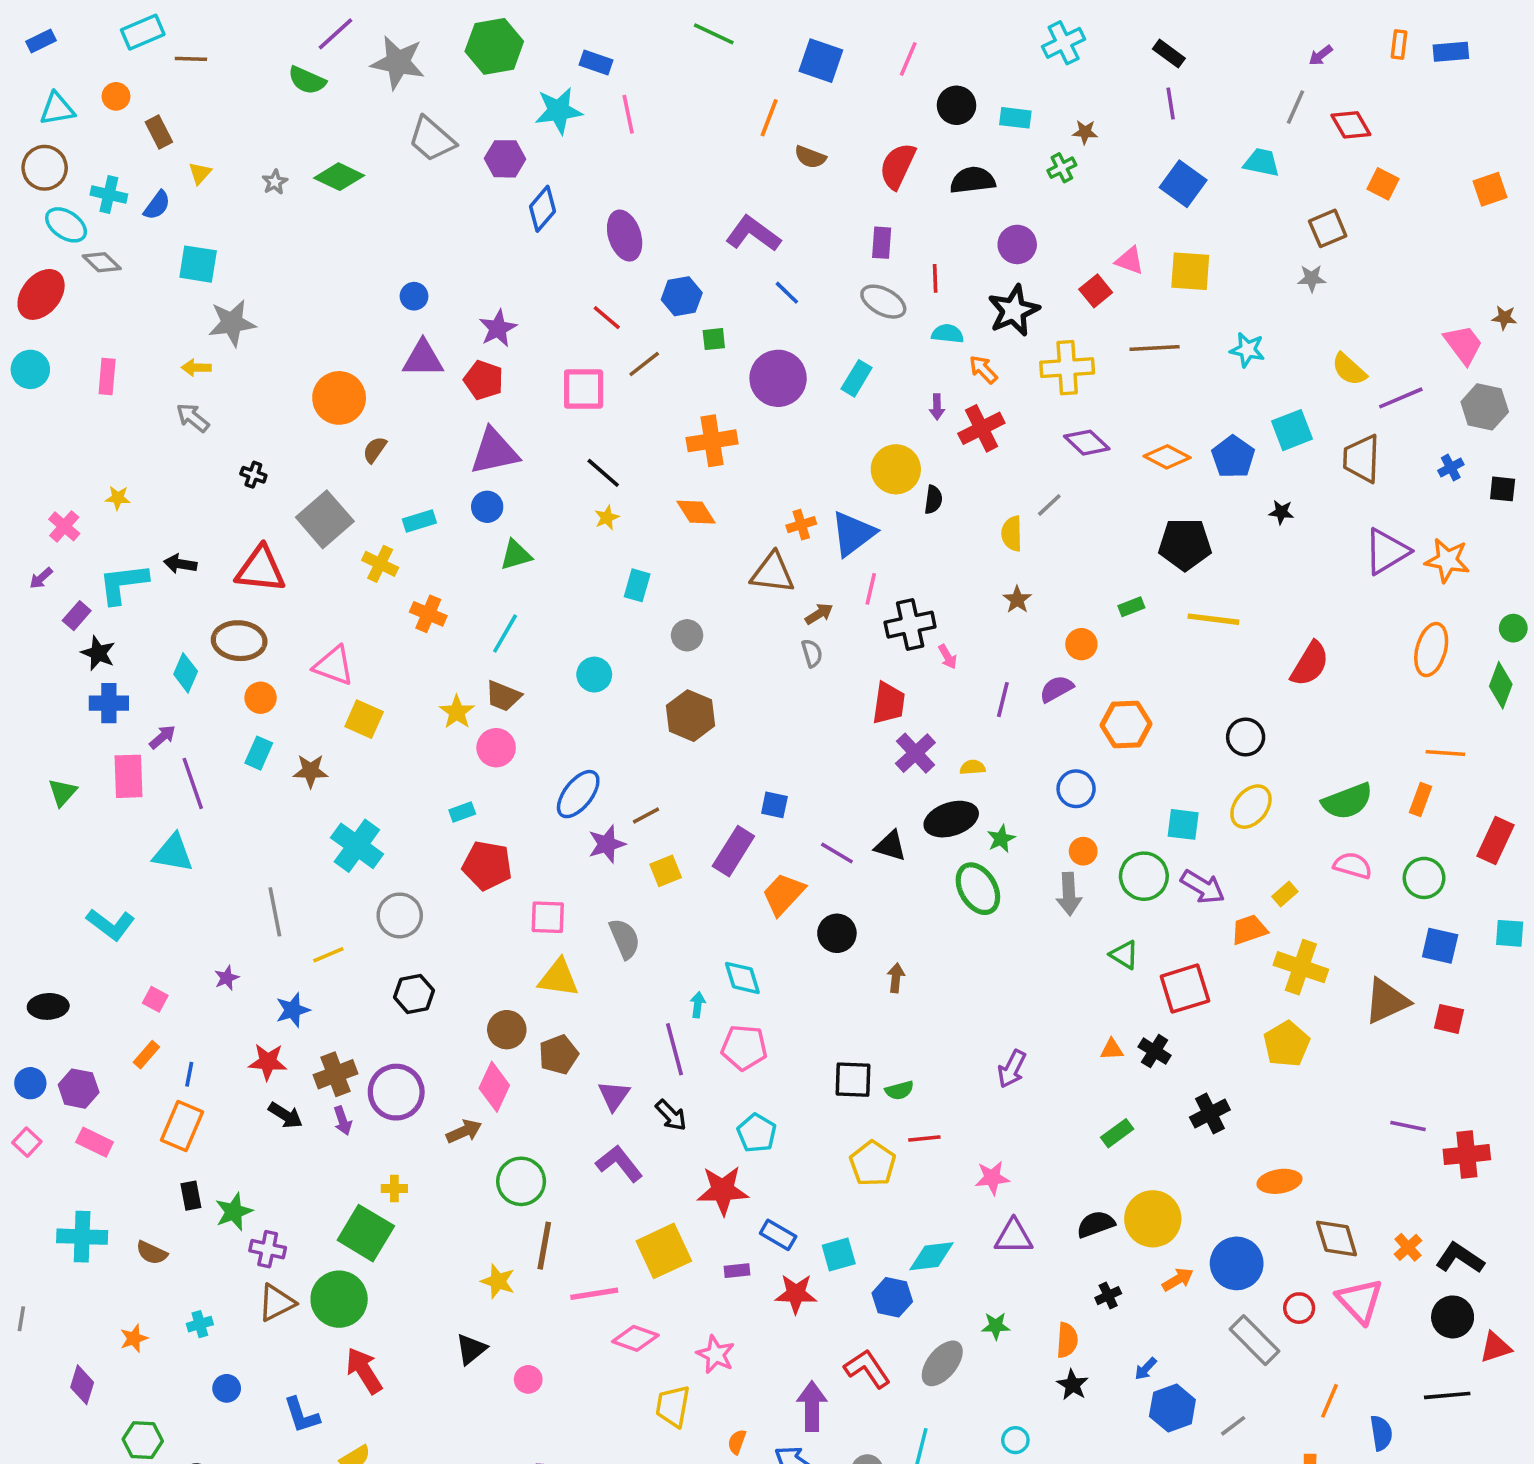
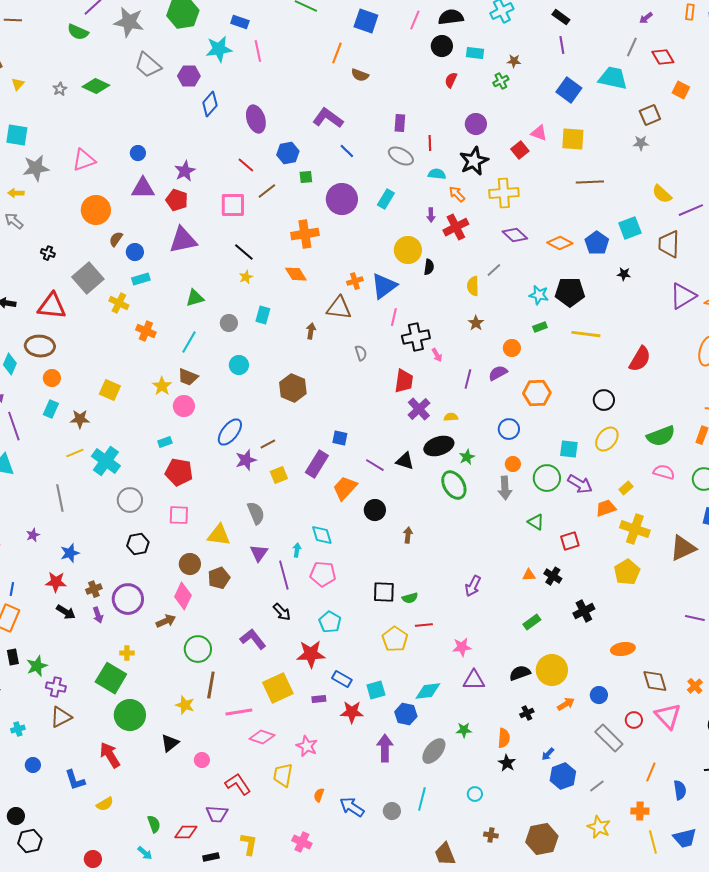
cyan trapezoid: (1262, 162) -> (613, 78), size x1.4
red semicircle: (898, 166) -> (451, 80), moved, size x0.6
black semicircle: (973, 180) -> (451, 17), moved
brown line: (1155, 348) -> (590, 182), moved
cyan star: (1247, 350) -> (539, 295), moved
blue circle: (487, 507) -> (135, 252), moved
brown arrow: (819, 614) -> (311, 331), moved, turned -49
gray circle: (687, 635) -> (229, 323), moved
pink triangle: (334, 666) -> (84, 160), moved, turned -40
pink square: (548, 917) -> (179, 515), moved
yellow line: (328, 955) -> (75, 453), moved
red square: (1185, 989) -> (570, 541), size x0.7
brown cross: (335, 1074) -> (94, 589), size x0.7
purple triangle: (614, 1096) -> (259, 553), moved
blue circle: (1237, 1263) -> (599, 695), size x0.6
green circle: (339, 1299) -> (130, 715), moved
red L-shape: (867, 1369) -> (238, 784), moved
purple arrow: (812, 1406) -> (385, 748), moved

